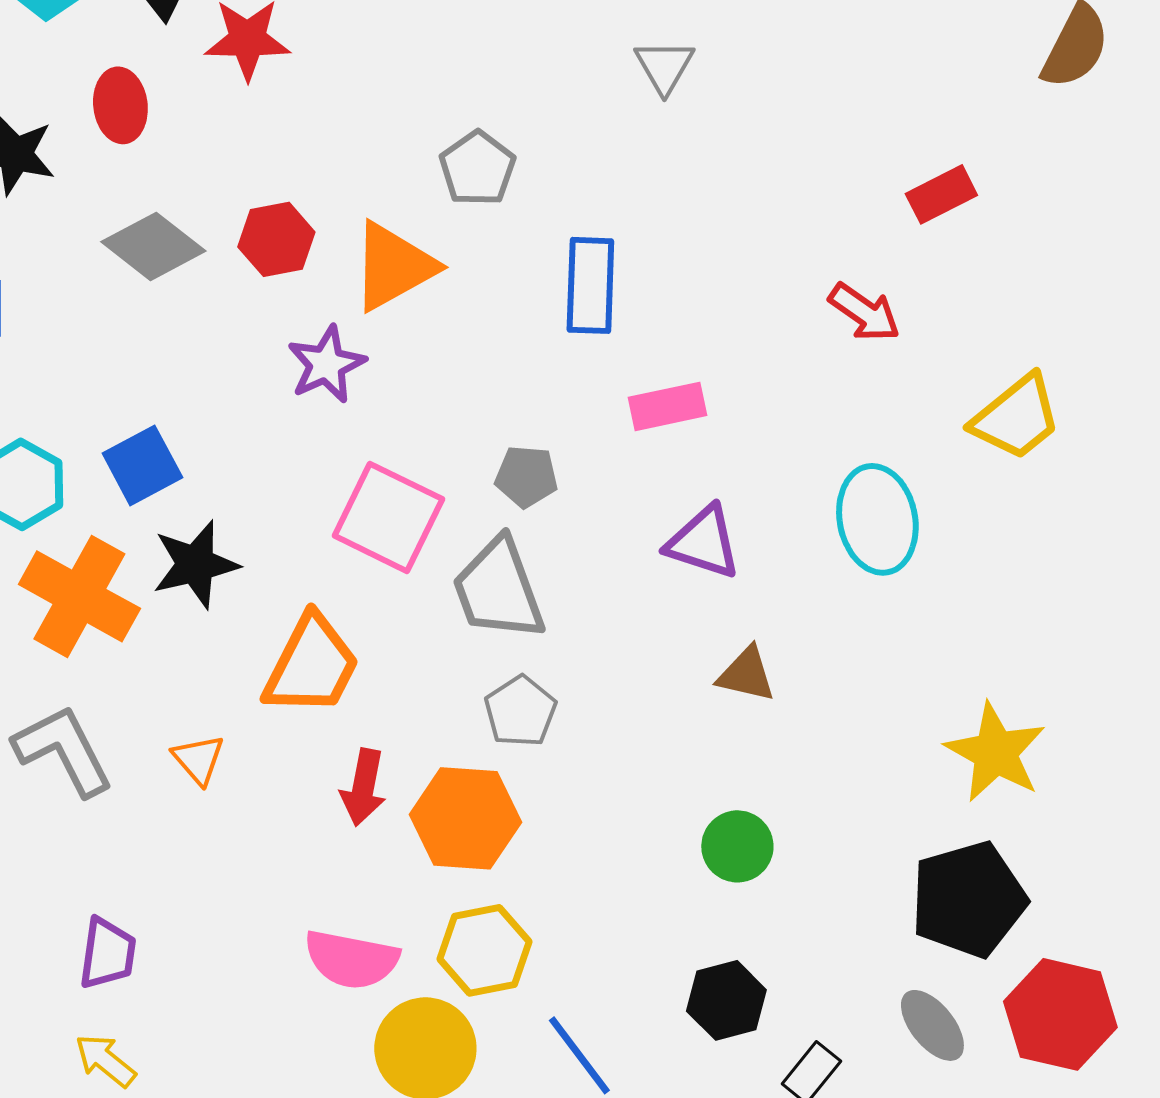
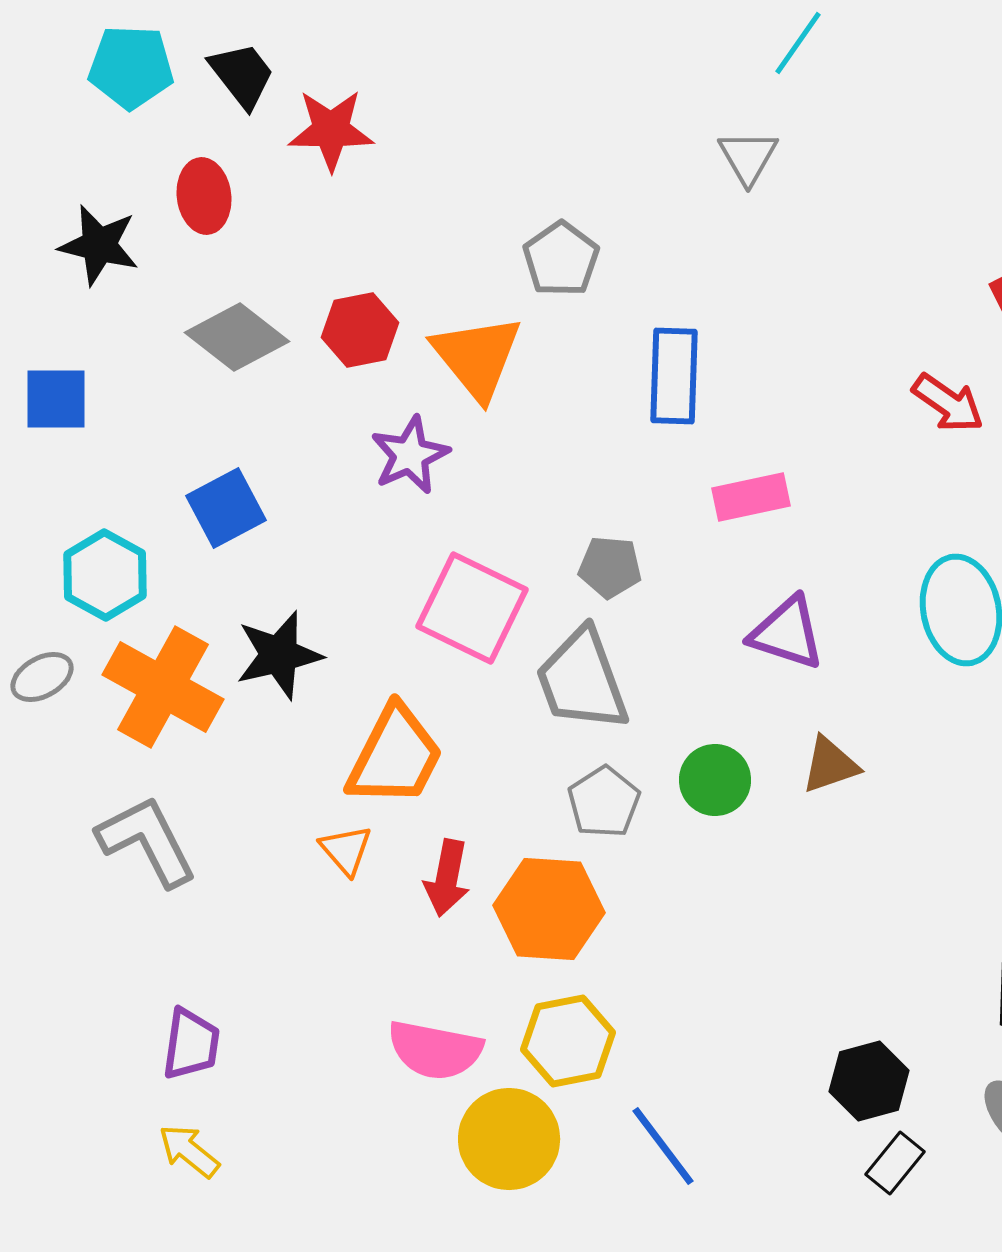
orange triangle: (393, 266) -> (477, 357), turned -40
blue square: (142, 465) -> (226, 508), moved
brown triangle: (746, 674) -> (830, 765), turned -32
orange triangle: (198, 759) -> (346, 850), moved
green circle: (737, 846) -> (715, 780), moved
black hexagon: (726, 1000) -> (869, 1081), moved

